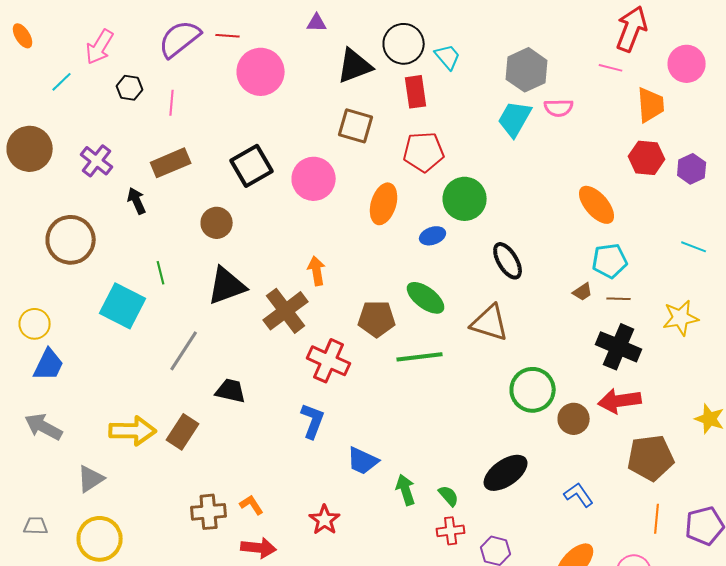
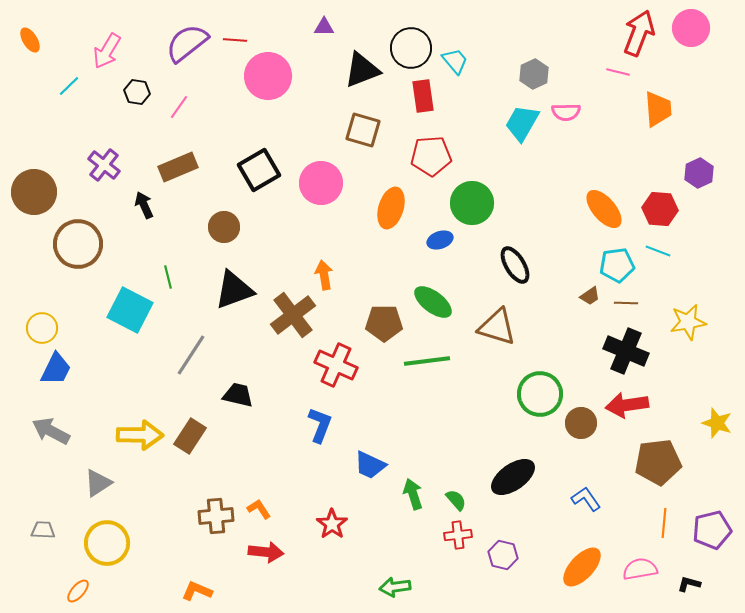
pink circle: (687, 64) -> (691, 28), moved
gray hexagon: (527, 70) -> (534, 74), size x0.7
pink line: (172, 103) -> (179, 107), turned 30
brown circle: (30, 149) -> (34, 192), moved
red hexagon: (647, 158) -> (660, 209), moved
cyan line: (694, 247) -> (658, 251), moved

